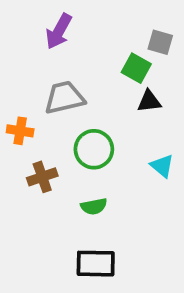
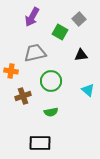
gray square: (160, 42) -> (79, 19), moved, turned 32
green square: (136, 68) -> (60, 32), moved
black rectangle: (96, 264) -> (40, 143), moved

